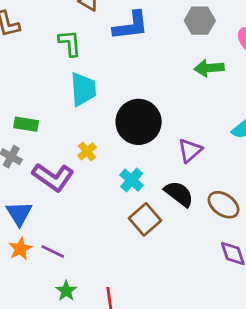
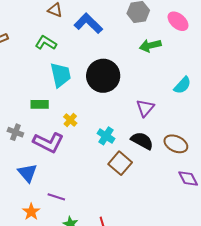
blue L-shape: (131, 26) -> (88, 23), turned -120
green L-shape: (70, 43) -> (46, 43), turned -45
black circle: (139, 122) -> (103, 76), moved
green rectangle: (26, 124) -> (40, 104), moved
orange star: (20, 249) -> (31, 212), moved

